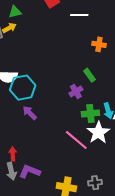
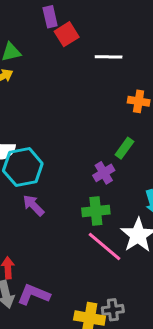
green rectangle: (90, 75) -> (124, 148), turned 72
green cross: (90, 114) -> (96, 211), moved
gray cross: (95, 183) -> (113, 310), moved

